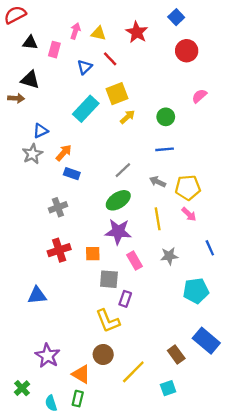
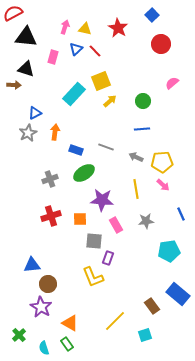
black triangle: (30, 43) -> (26, 37), size x1.6
pink rectangle: (54, 50) -> (53, 57), moved
blue triangle: (85, 67) -> (76, 49), moved
orange arrow: (64, 153) -> (55, 132), turned -35
gray line: (123, 170) -> (106, 147), turned 63
blue rectangle: (72, 174) -> (76, 150), moved
green ellipse: (118, 200) -> (84, 173), moved
blue triangle: (37, 295) -> (32, 265), moved
brown circle: (103, 355) -> (48, 284), moved
green rectangle: (78, 399) -> (67, 344), turned -48

